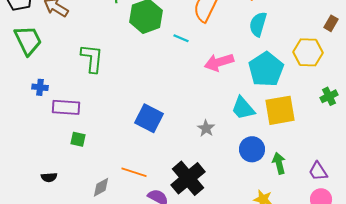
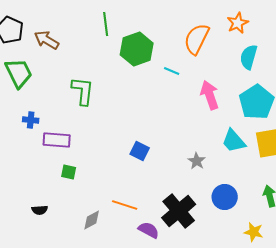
pink arrow: (219, 62) -> (210, 95), turned 88
blue square: (149, 118) -> (140, 151), size x0.7
blue circle: (252, 149) -> (225, 197), moved

